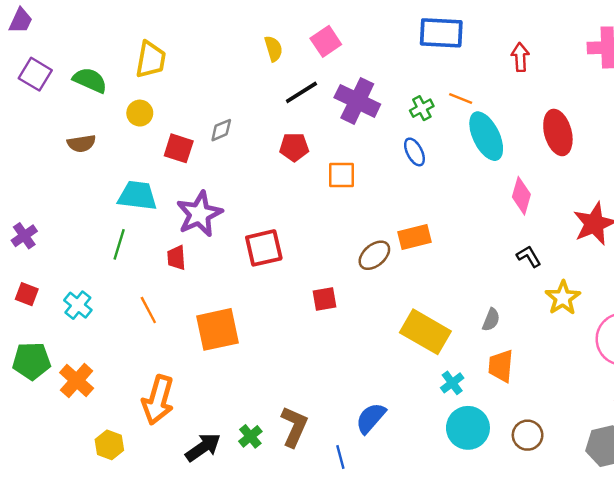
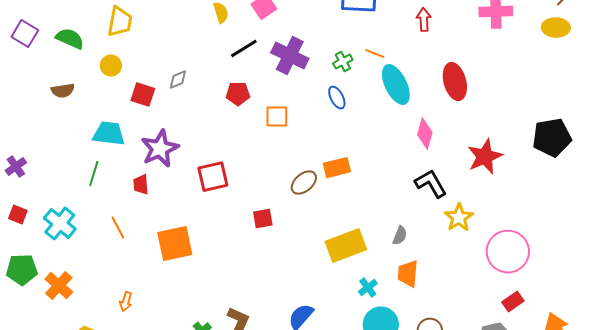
black L-shape: (529, 256) -> (431, 184), size x1.6
cyan cross: (78, 305) -> (60, 224), size x1.4
yellow rectangle: (425, 332) -> (346, 246), turned -51
orange arrow: (158, 400) -> (126, 302), size x0.5

